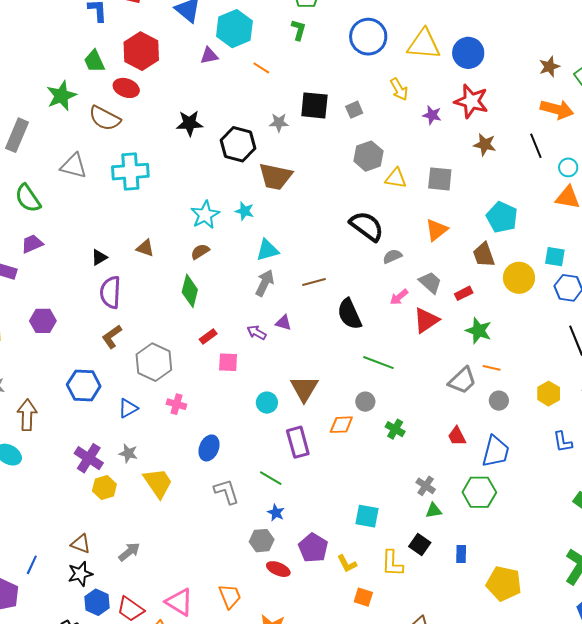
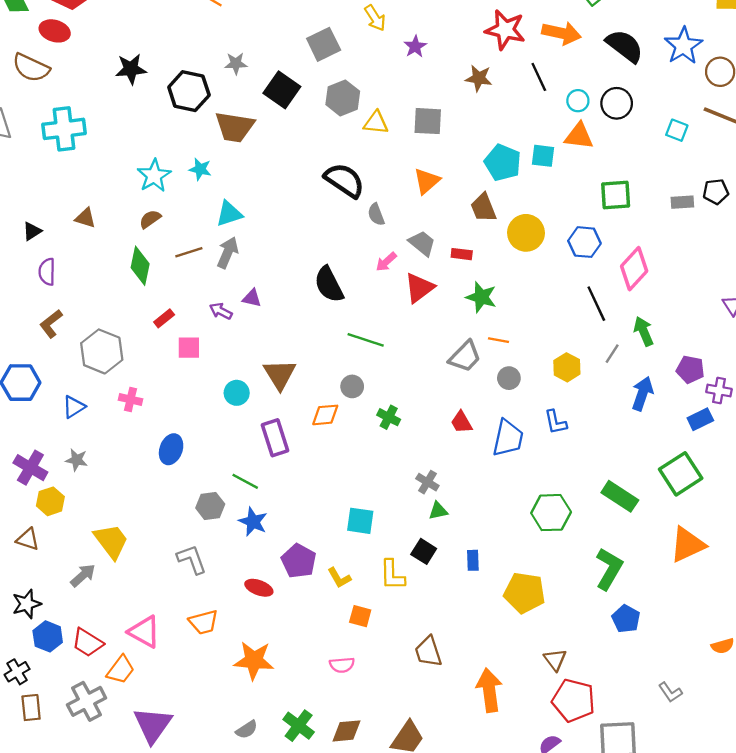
red star: (471, 101) -> (505, 30), moved
black square: (314, 105) -> (282, 90), moved, turned 32
gray square: (354, 110) -> (324, 44), size x1.6
purple star: (432, 115) -> (415, 46), turned 30
gray semicircle: (392, 256) -> (376, 214), turned -84
cyan square: (555, 257) -> (543, 156), moved
brown line: (314, 282) -> (189, 252), moved
purple semicircle: (110, 292) -> (47, 272), size x0.7
red rectangle: (464, 293) -> (462, 254), turned 36
blue L-shape: (563, 442) -> (556, 422), moved
yellow trapezoid: (158, 483) -> (111, 541), moved
gray L-shape: (226, 492) -> (192, 559), moved
green hexagon: (479, 492) -> (551, 513), moved
blue star: (276, 513) -> (253, 522), size x1.4
gray hexagon: (262, 541) -> (210, 506), moved
brown triangle: (81, 544) -> (28, 539), moved
orange trapezoid: (230, 596) -> (204, 622), turned 100

